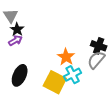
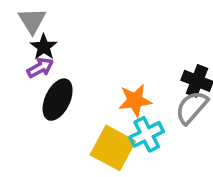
orange star: (66, 57) -> (135, 101), turned 30
black ellipse: (20, 75) -> (58, 100), moved

